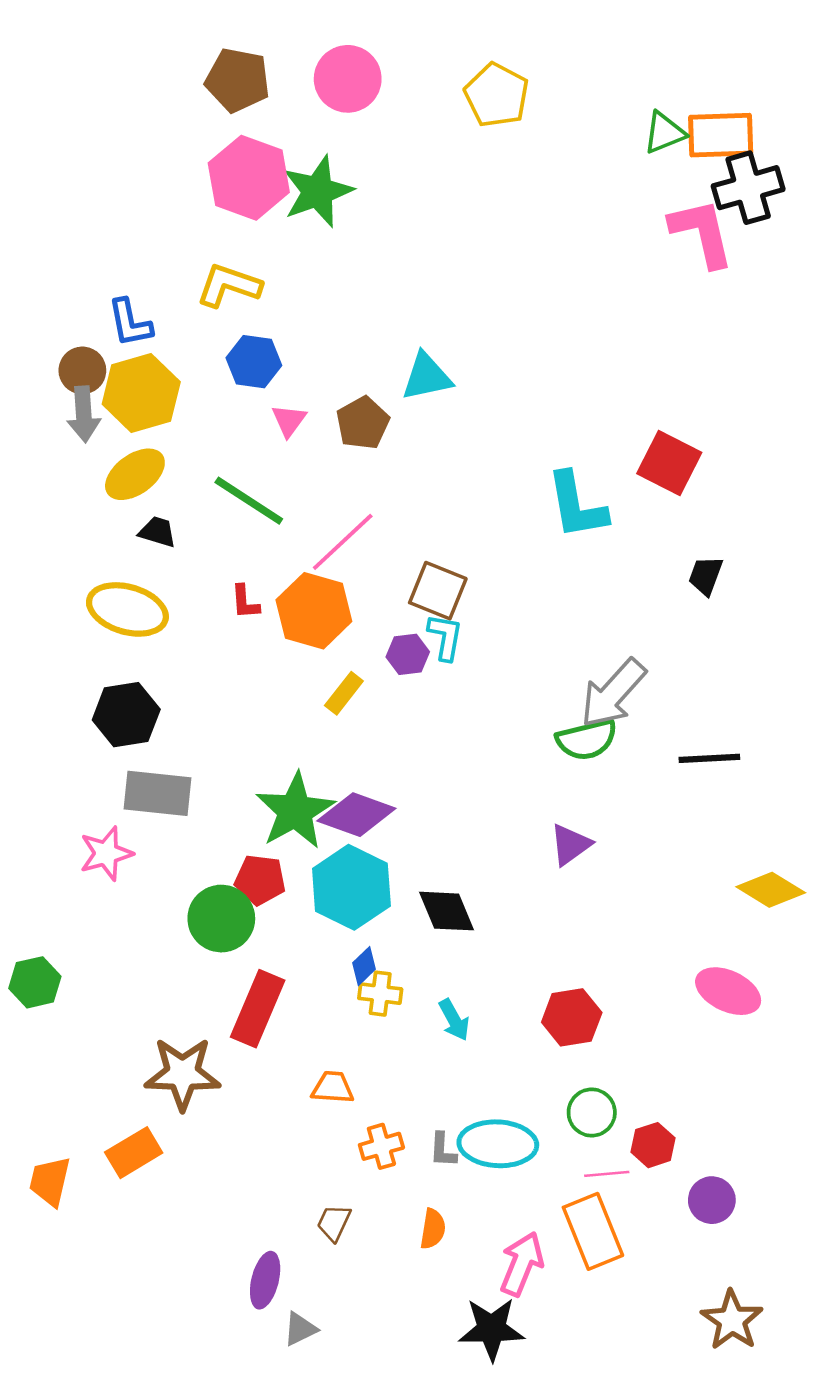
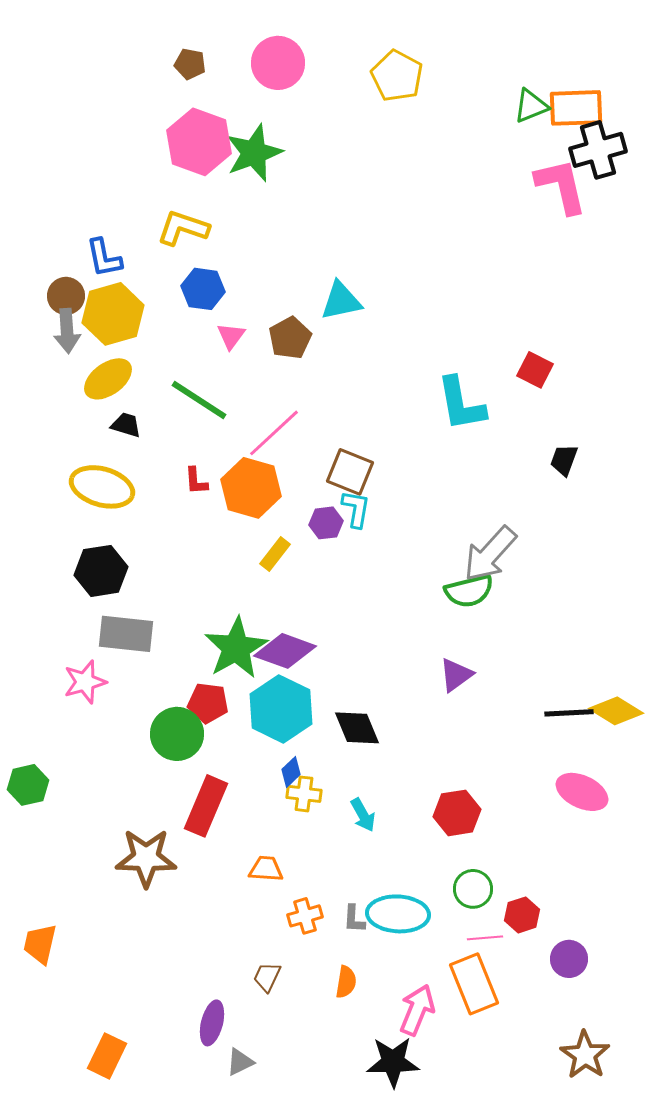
brown pentagon: (238, 80) -> (190, 64), size x0.6
red square: (669, 463) -> (535, 370), size x0.7
black line: (709, 758) -> (569, 713), moved
orange rectangle: (134, 1153) -> (107, 1056), moved, turned -33

